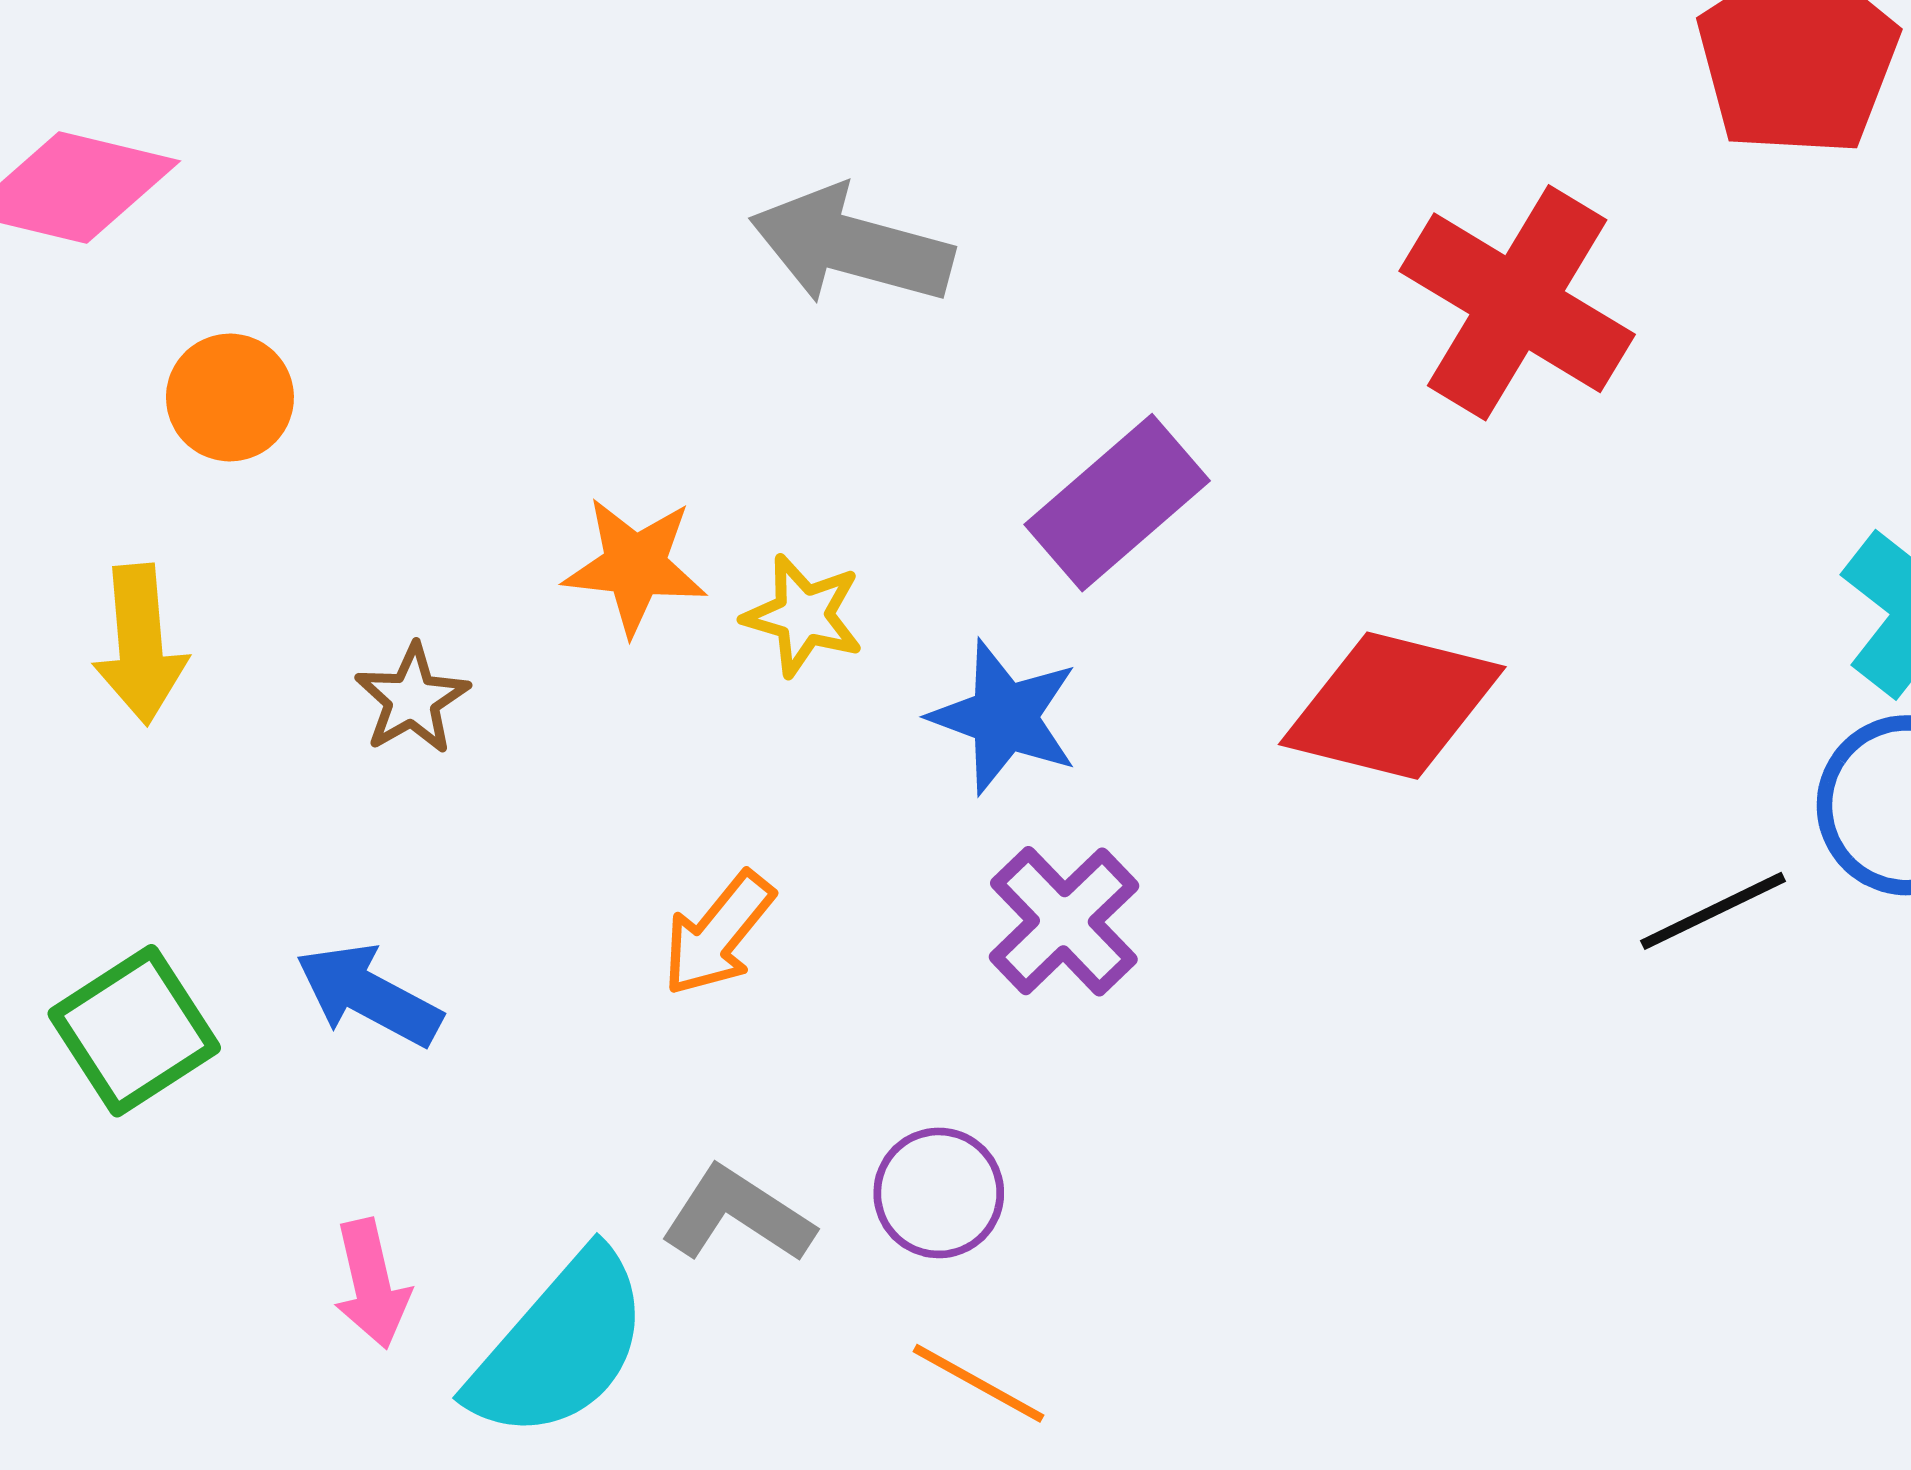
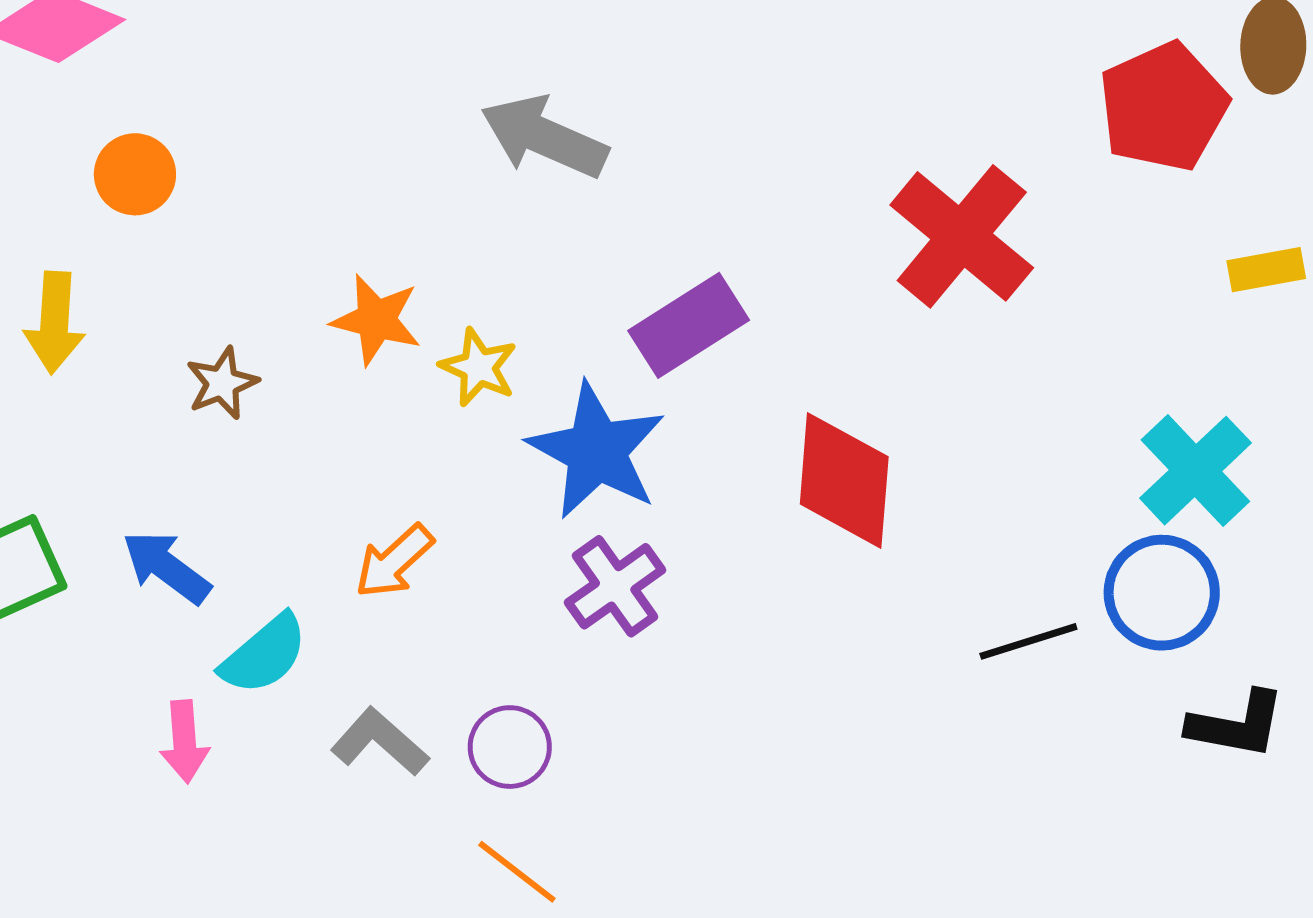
red diamond: (1392, 706) -> (844, 480), turned 72
blue star: (1004, 717) -> (597, 451), size x1.4
pink arrow: (372, 1284) -> (184, 742), moved
cyan semicircle: (560, 1346) -> (264, 654), moved, size x0.7

